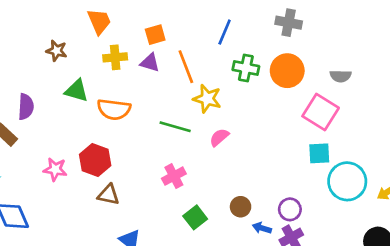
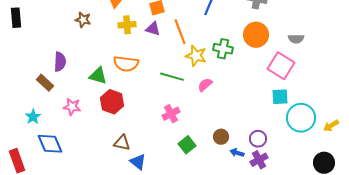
green cross: (246, 68) -> (223, 49), moved
green triangle: (77, 91) -> (98, 76), moved
pink star: (55, 169) -> (72, 107), moved
brown triangle: (109, 195) -> (122, 143), moved

